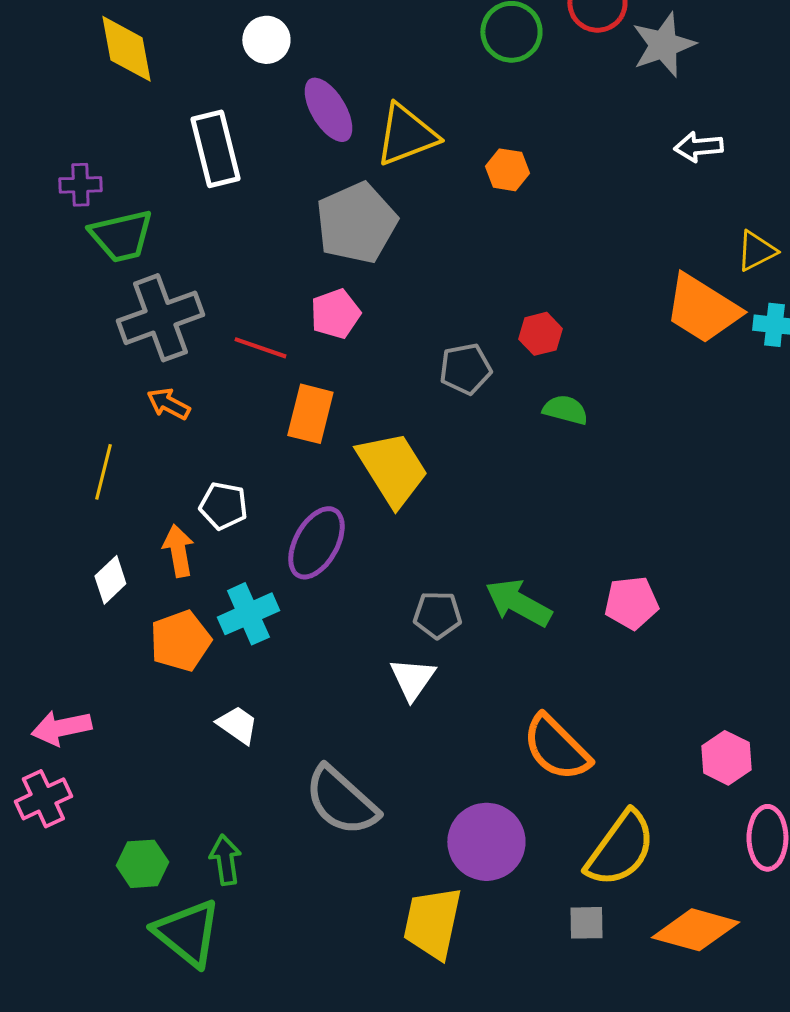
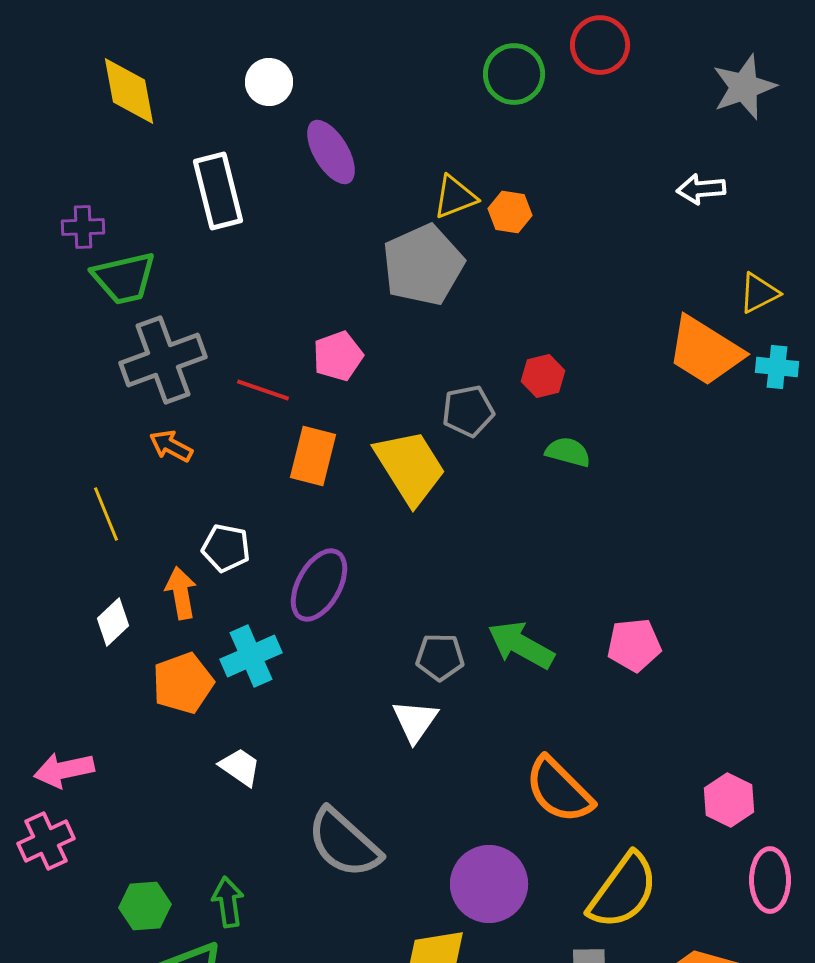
gray star: (663, 45) -> (744, 87), moved
yellow triangle: (406, 135) -> (455, 197), moved, size x0.7
gray pentagon: (356, 223) -> (423, 265), moved
yellow trapezoid: (392, 469) -> (410, 467), moved
yellow line: (103, 472) -> (106, 514), turned -36

